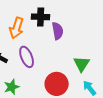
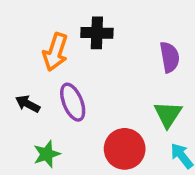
purple semicircle: (58, 31) -> (170, 57), moved

